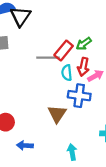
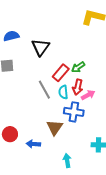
black triangle: (20, 16) -> (41, 47), moved
gray line: (48, 58) -> (44, 90), moved, turned 60
blue arrow: (25, 145) -> (33, 144), moved

